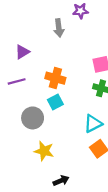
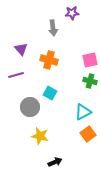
purple triangle: (22, 52) -> (21, 49), turned -40
orange cross: (55, 78) -> (49, 60), moved
cyan square: (55, 102) -> (50, 93), turned -32

